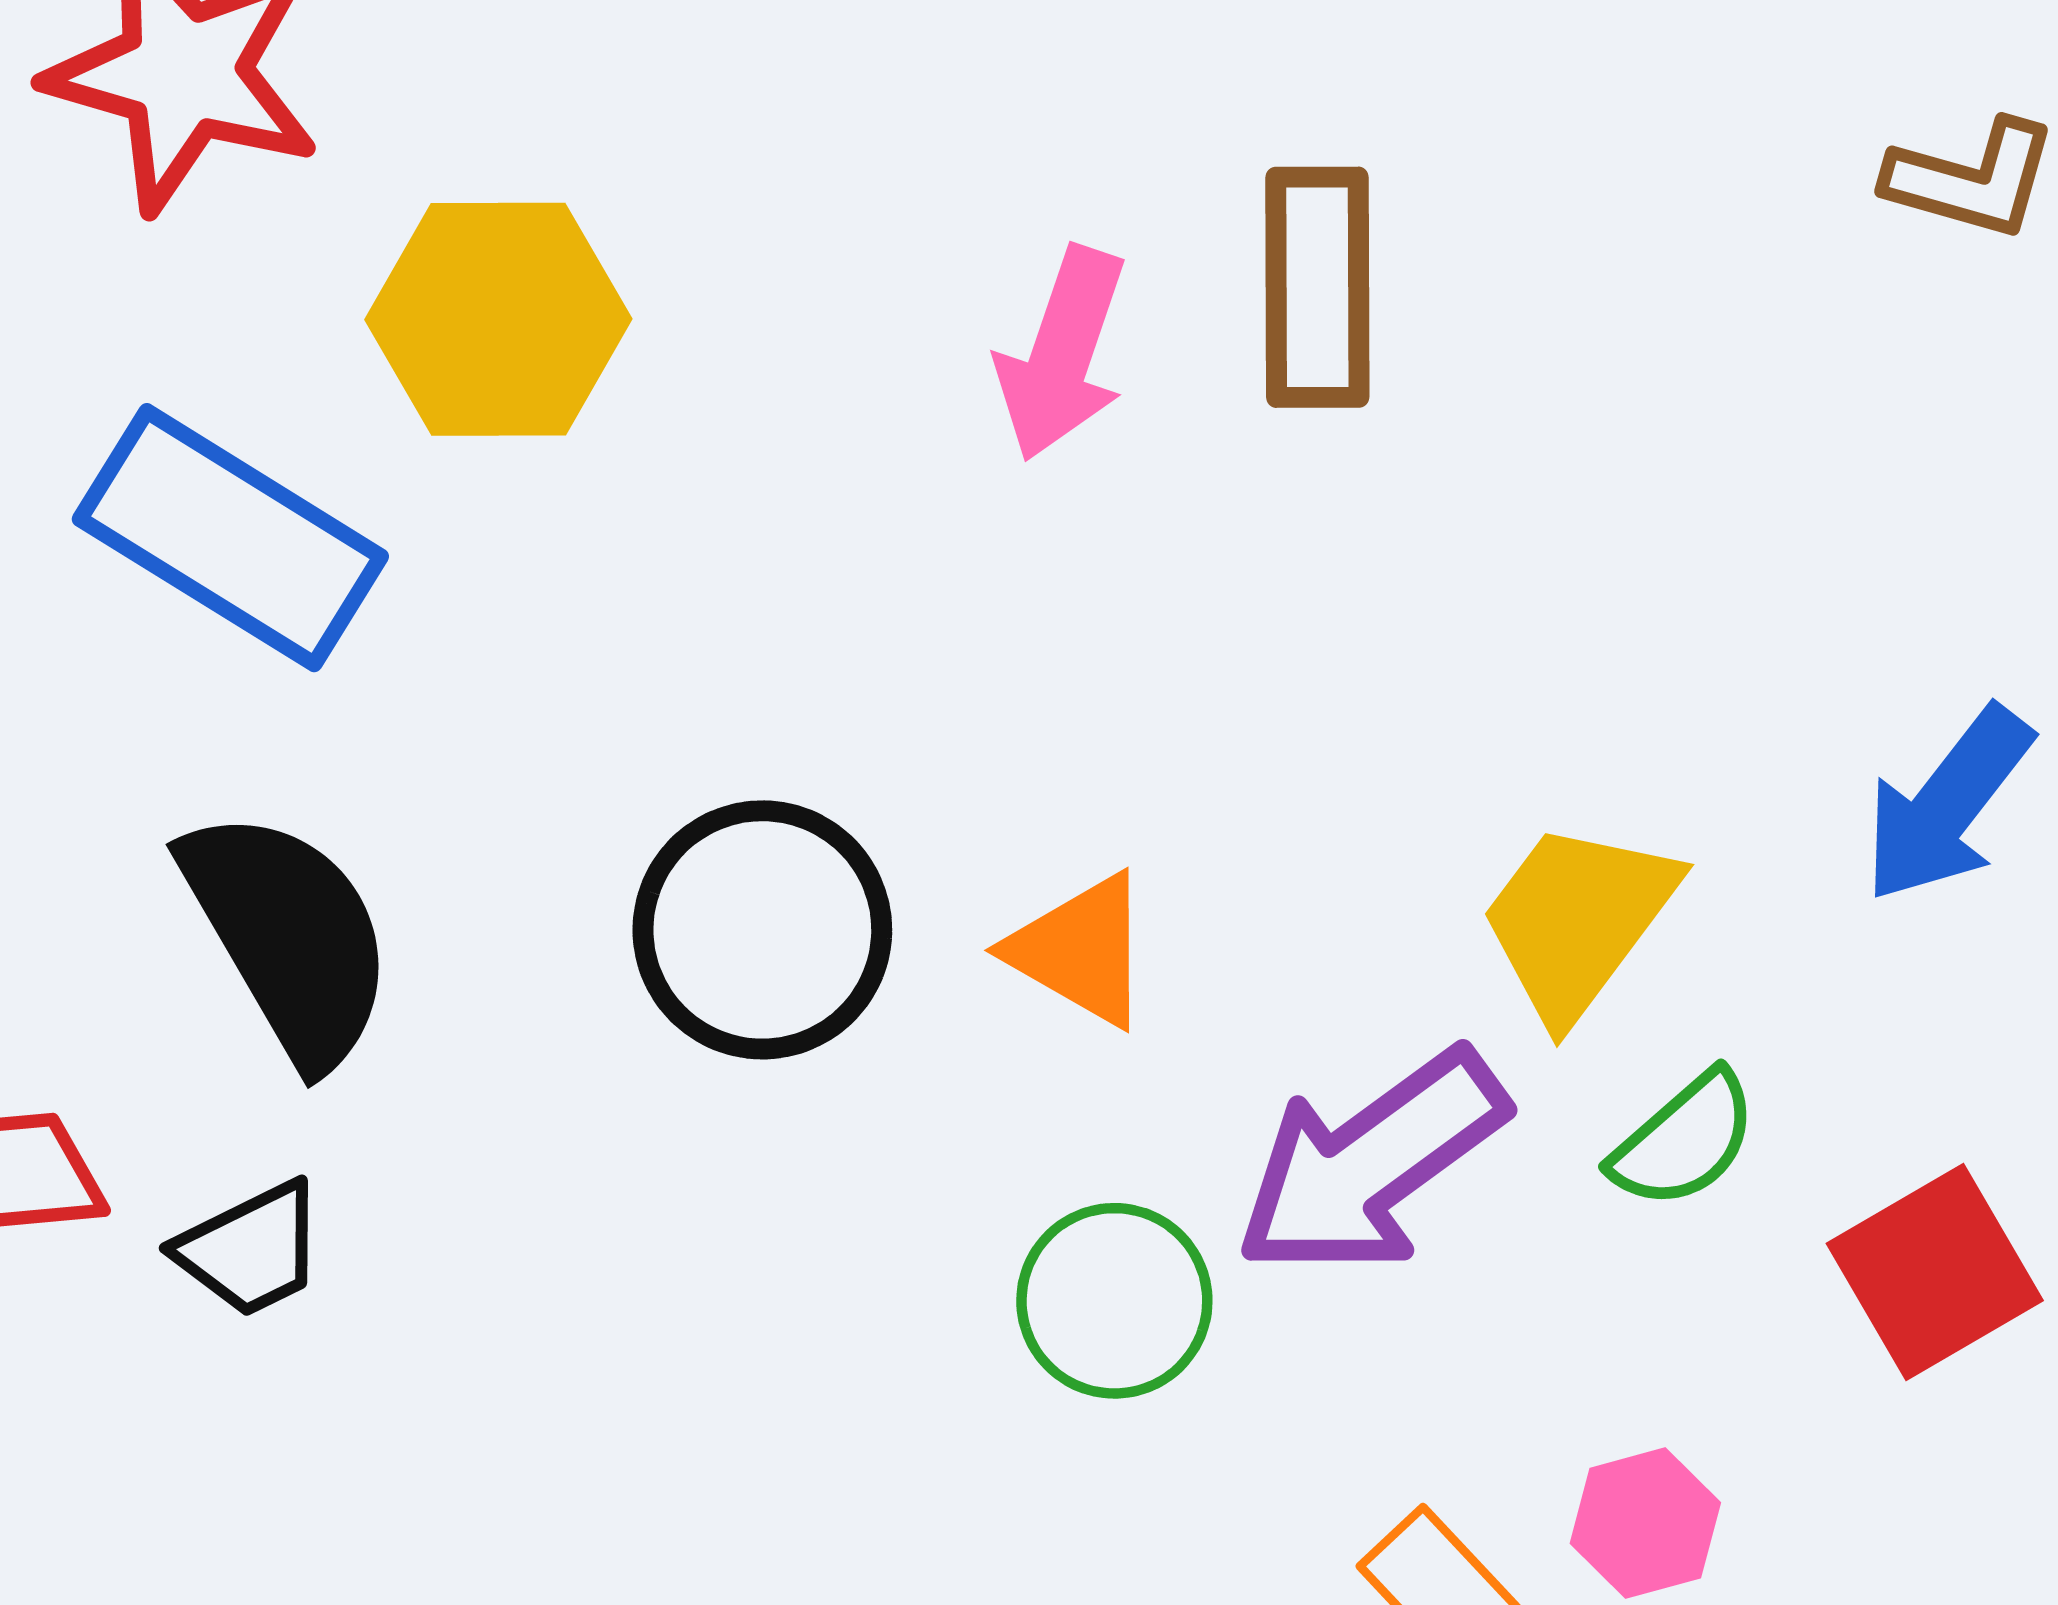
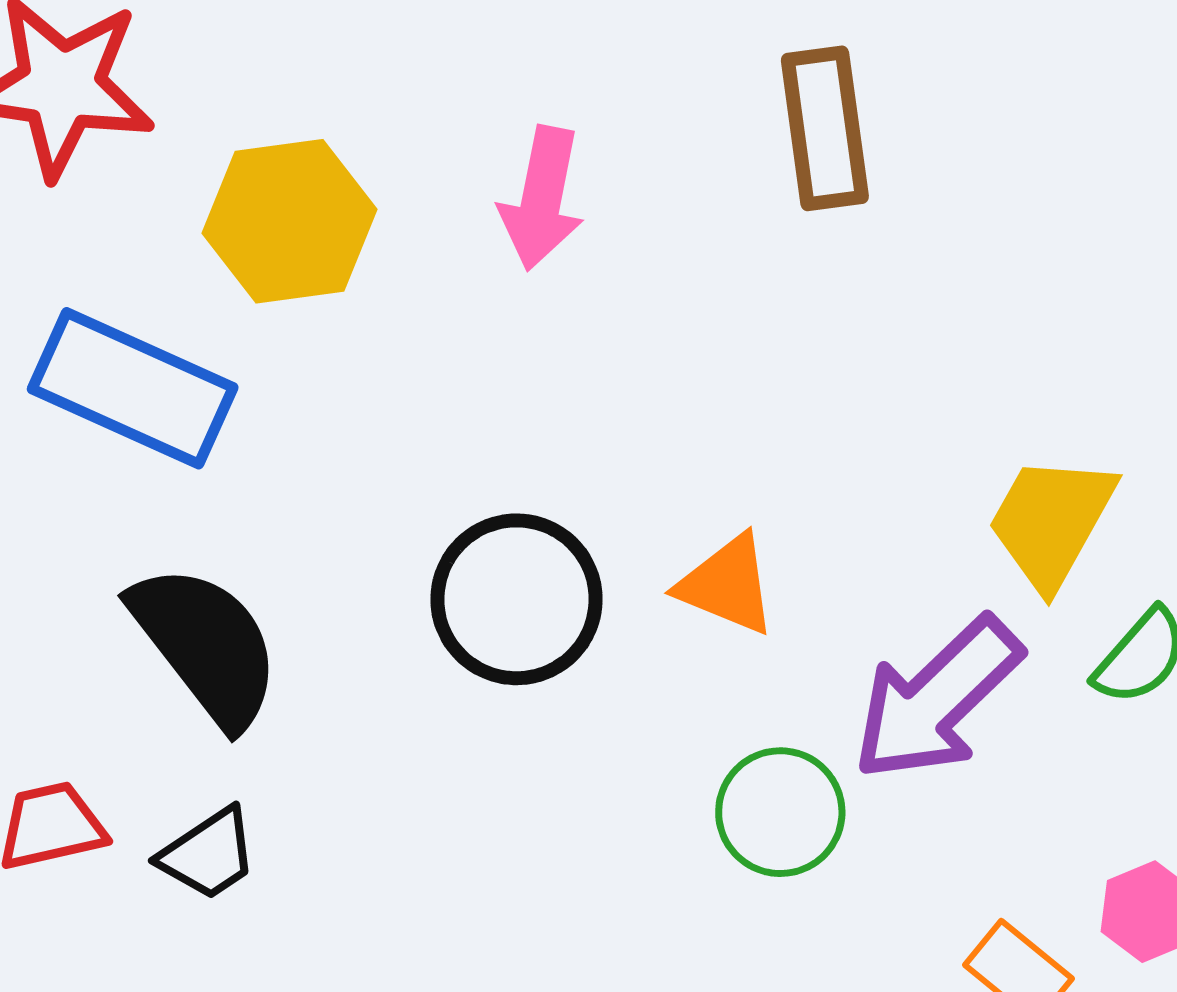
pink arrow: (1062, 354) -> (542, 198), moved

